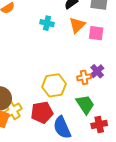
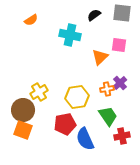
cyan cross: (47, 23) -> (70, 35), size x1.5
orange triangle: (77, 25) -> (100, 57), moved
yellow cross: (13, 110) -> (39, 92), moved

